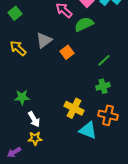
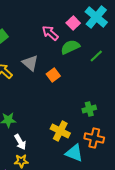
gray triangle: (44, 40) -> (30, 63), turned -42
green line: (104, 60) -> (96, 56), moved

